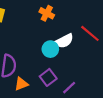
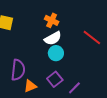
white semicircle: (64, 41) -> (53, 38), moved

